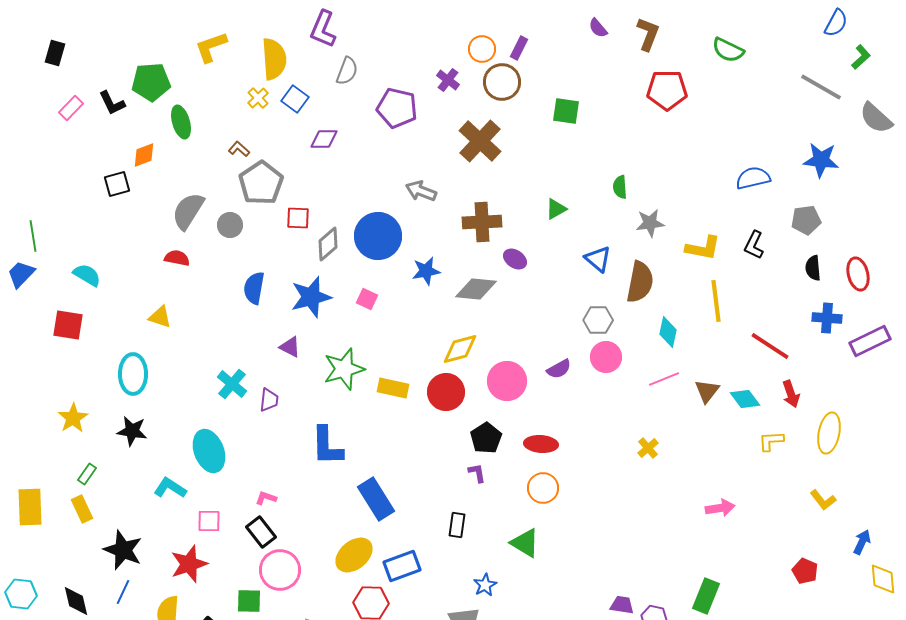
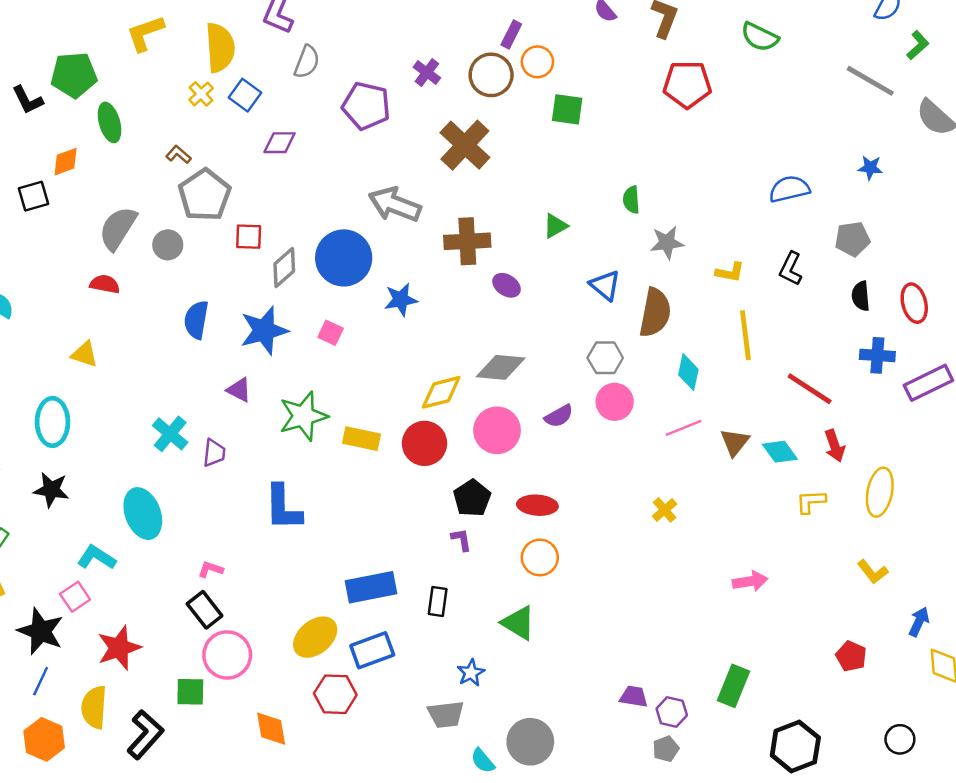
orange circle: (482, 49) -> (537, 62), moved
blue star: (821, 160) -> (870, 168), size x0.6
gray arrow: (421, 191) -> (395, 204), size x1.4
yellow L-shape: (703, 248) -> (730, 272), size x0.7
gray diamond: (476, 289) -> (501, 367), moved
blue rectangle: (376, 499) -> (371, 587), moved, turned -69
pink square: (209, 521) -> (75, 597), moved, turned -35

